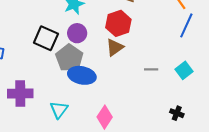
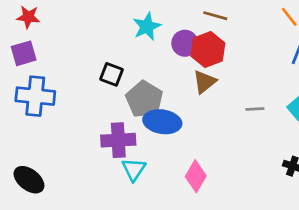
purple circle: (77, 33) -> (185, 43), moved
black square: (46, 38) -> (112, 74), size x0.7
purple cross: (20, 94) -> (118, 140), moved

